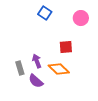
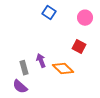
red square: (66, 47) -> (79, 47), moved, turned 32
purple semicircle: (36, 81) -> (20, 87), moved

